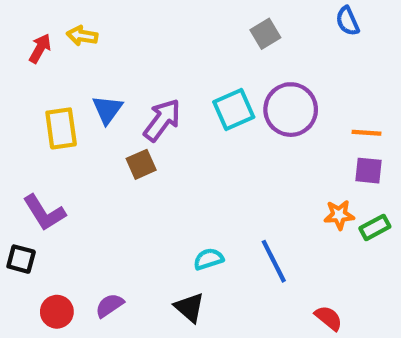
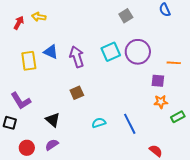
blue triangle: (107, 110) -> (51, 52), turned -42
purple arrow: (162, 120) -> (77, 57), turned -55
brown square: (141, 164) -> (77, 93), moved
purple square: (369, 171) -> (158, 81), moved
green rectangle: (375, 227) -> (178, 117), moved
black triangle: (190, 308) -> (53, 120), moved

